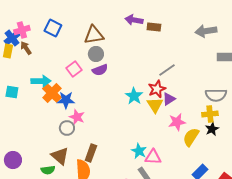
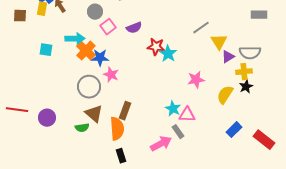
gray circle: (96, 54) -> (95, 12), moved
red star: (157, 89) -> (156, 47), moved, turned 30
purple triangle: (169, 99) -> (228, 57), moved
yellow triangle: (155, 105) -> (219, 42), moved
pink star: (177, 122) -> (196, 80), moved
gray circle: (67, 128) -> (89, 87), moved, size x1.5

